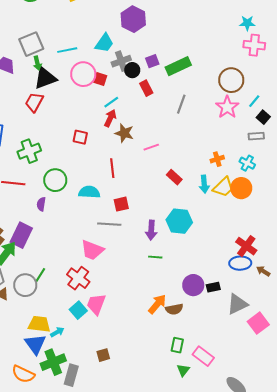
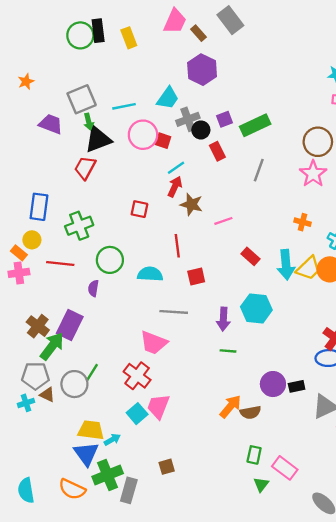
orange cross: (217, 159) -> (302, 222), moved, turned 32
cyan arrow: (204, 184) -> (286, 265), size x1.4
red square: (121, 204) -> (196, 276), moved

